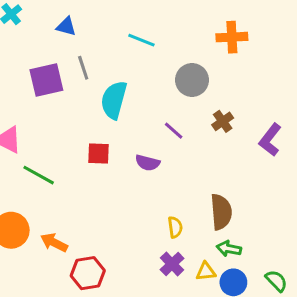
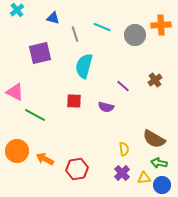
gray line: (83, 68) -> (75, 34), moved
gray circle: (192, 80) -> (135, 35), moved
brown semicircle: (221, 212) -> (154, 139), turned 125
red hexagon: (88, 273) -> (77, 169), moved

